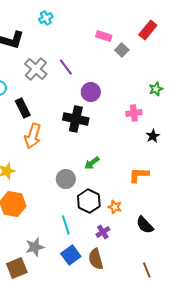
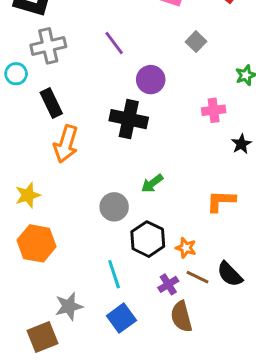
gray square: (122, 50) -> (196, 42), moved
gray cross: (36, 69) -> (48, 46), moved, turned 35
brown semicircle: (96, 259) -> (181, 317), moved
brown line: (147, 270) -> (198, 277), moved, turned -42

